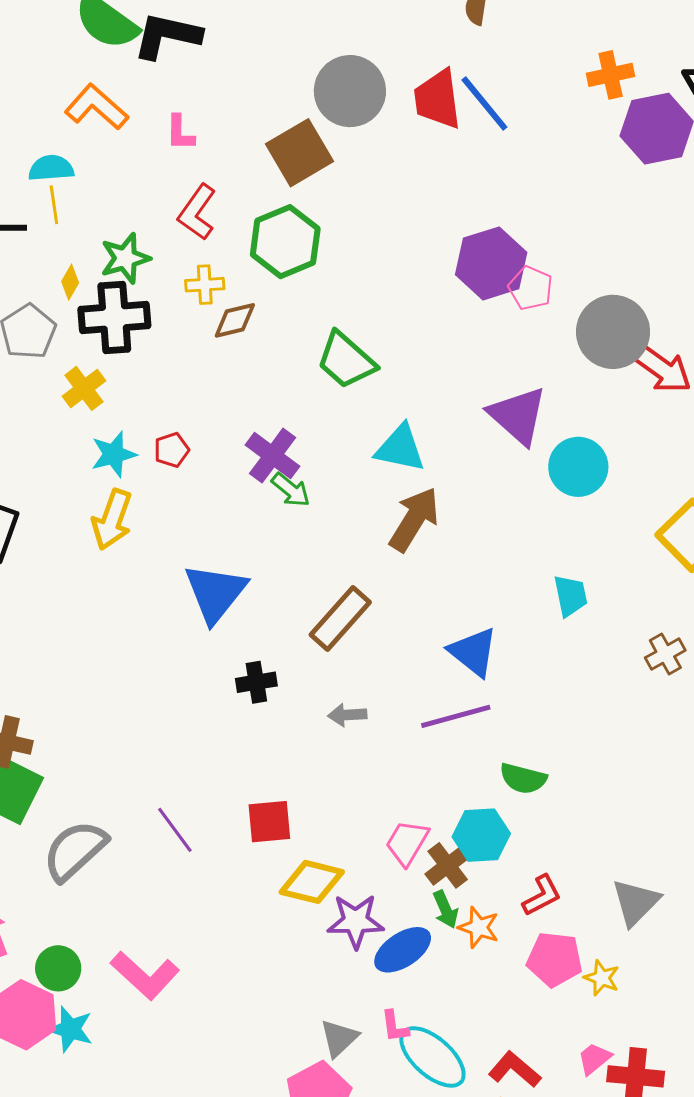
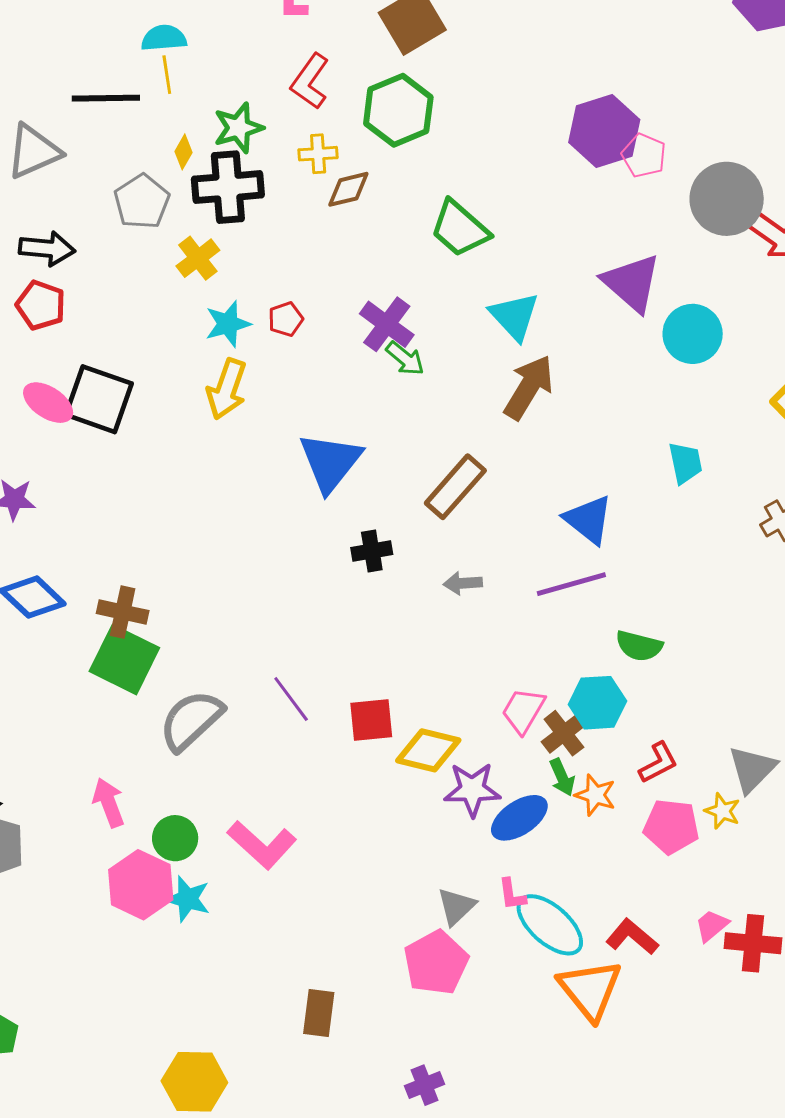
cyan triangle: (400, 448) -> (514, 316), turned 36
red square: (269, 822) -> (371, 720), moved
yellow star: (602, 978) -> (722, 811), moved

